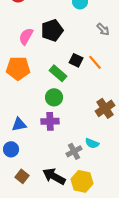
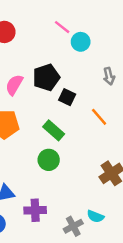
gray arrow: (103, 29) -> (109, 76), turned 32
black square: (76, 60) -> (67, 97), moved
purple cross: (50, 121) -> (35, 210), moved

